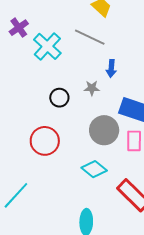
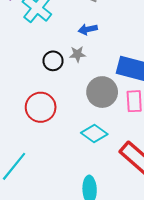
blue arrow: (111, 68) -> (88, 29), moved, turned 78
gray star: (92, 88) -> (78, 54), moved

